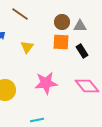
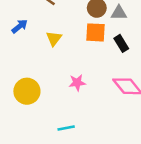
pink star: (46, 83) -> (77, 83), size x0.6

